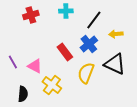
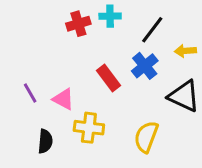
red cross: (31, 15) -> (78, 24), moved
yellow semicircle: (86, 73) -> (146, 137), moved
yellow cross: (52, 85) -> (89, 128), turned -30

